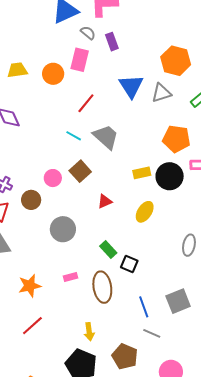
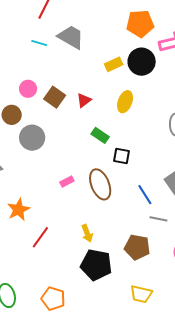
brown square: (80, 171) -> (55, 97), moved
gray circle: (63, 229) -> (32, 138), moved
green rectangle: (108, 250) -> (100, 135), moved
orange star: (30, 286) -> (19, 210), moved
yellow arrow: (89, 332) -> (87, 233), moved

